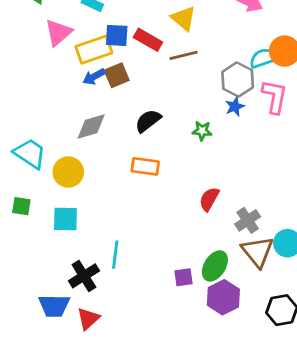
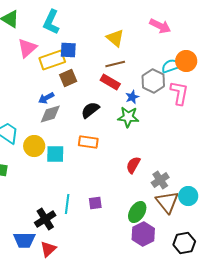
red rectangle: (148, 40) -> (110, 82), moved
blue arrow: (94, 77) -> (46, 98), moved
blue star: (235, 107) -> (132, 97), moved
green star: (202, 131) -> (128, 117), size x1.5
cyan square: (65, 219) -> (55, 154), moved
purple square: (184, 277) -> (95, 203), moved

